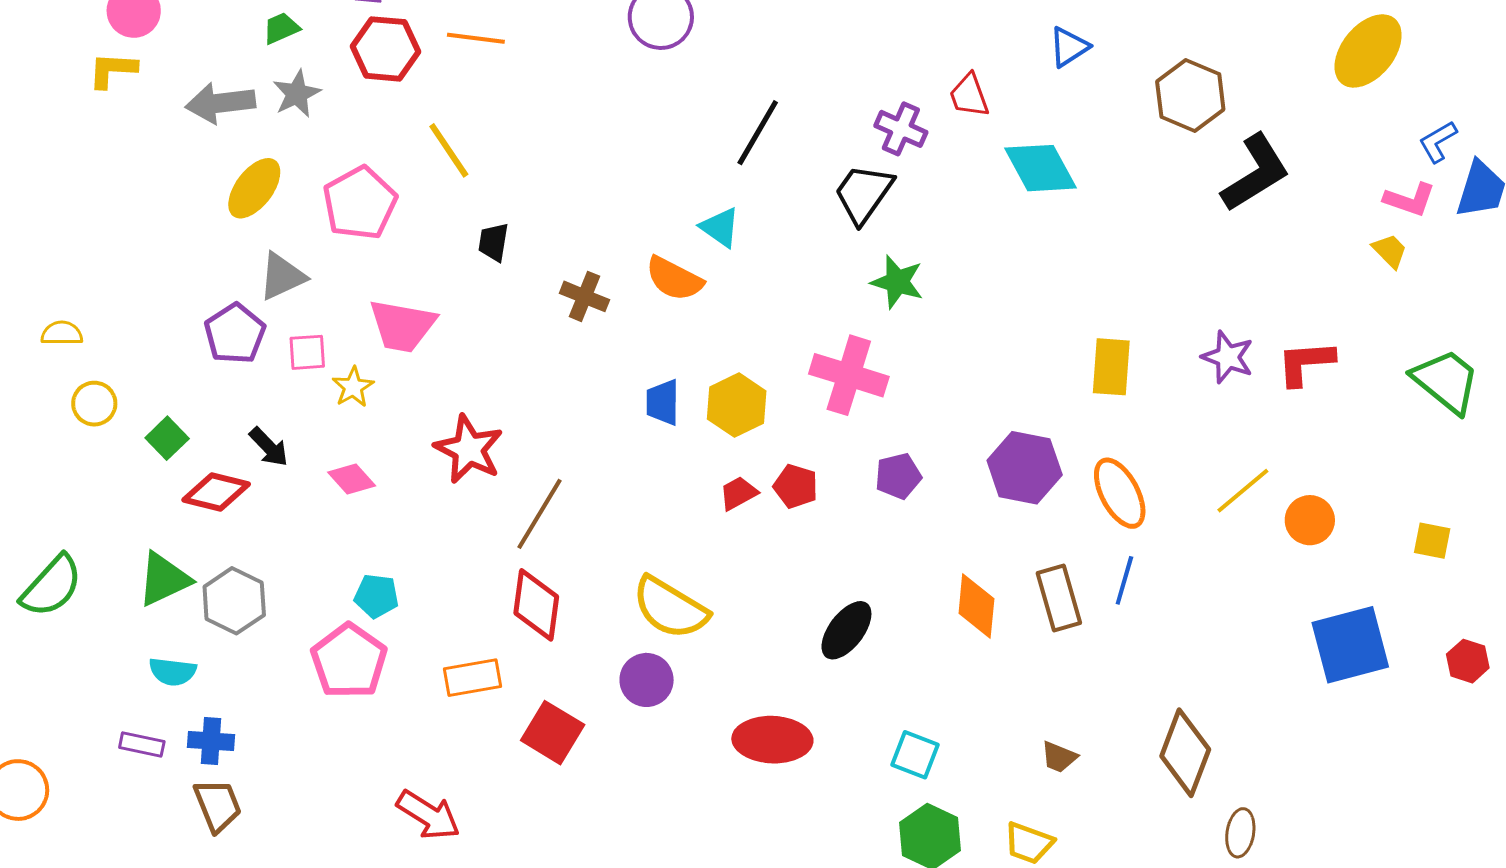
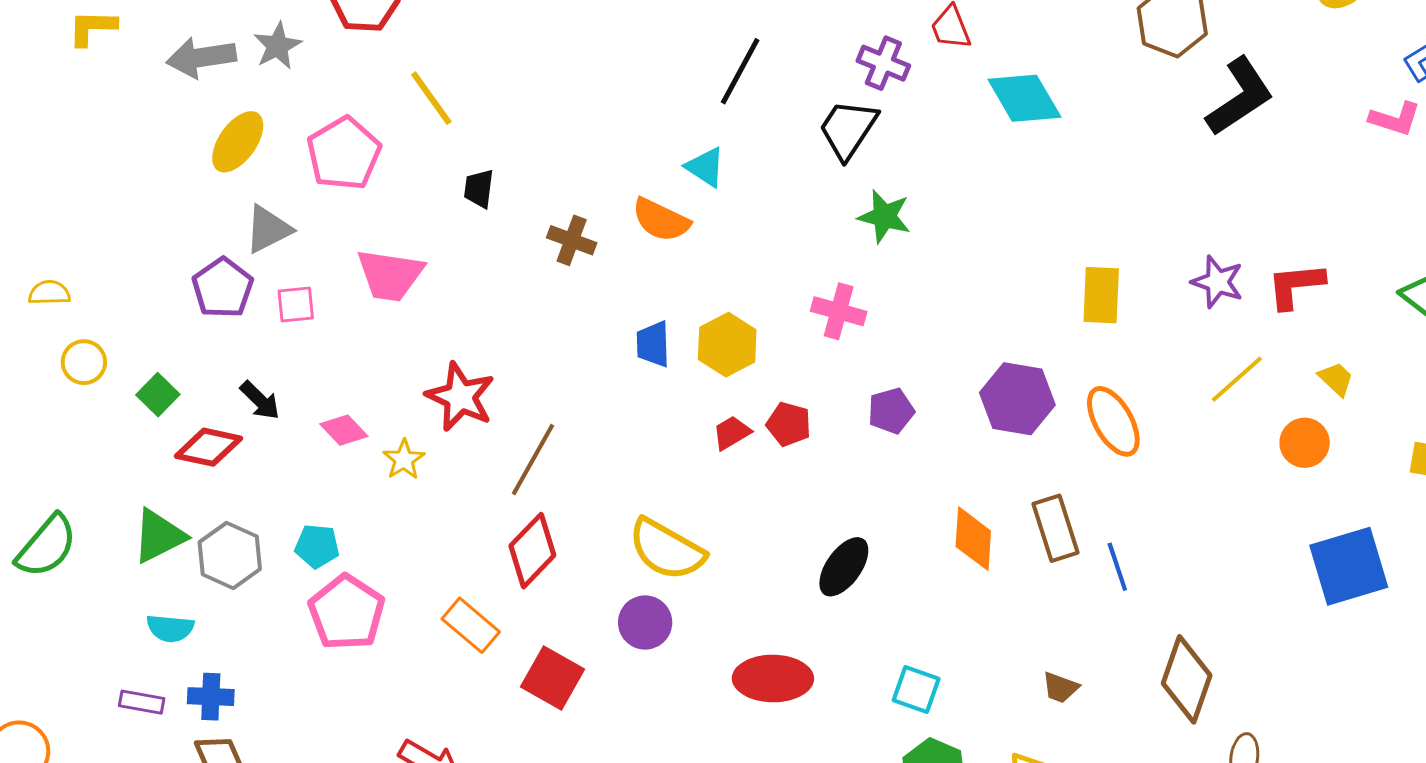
yellow trapezoid: (1390, 251) -> (1336, 379), moved
pink cross: (849, 375) -> (839, 311), size x0.7
yellow star: (353, 387) -> (404, 460), moved
yellow line: (1243, 491) -> (1237, 379), moved
blue line: (1124, 580) -> (1117, 567), moved, turned -33
cyan pentagon: (376, 596) -> (317, 546), moved
red diamond: (536, 605) -> (532, 551), turned 38
orange rectangle: (472, 678) -> (471, 625), turned 52

